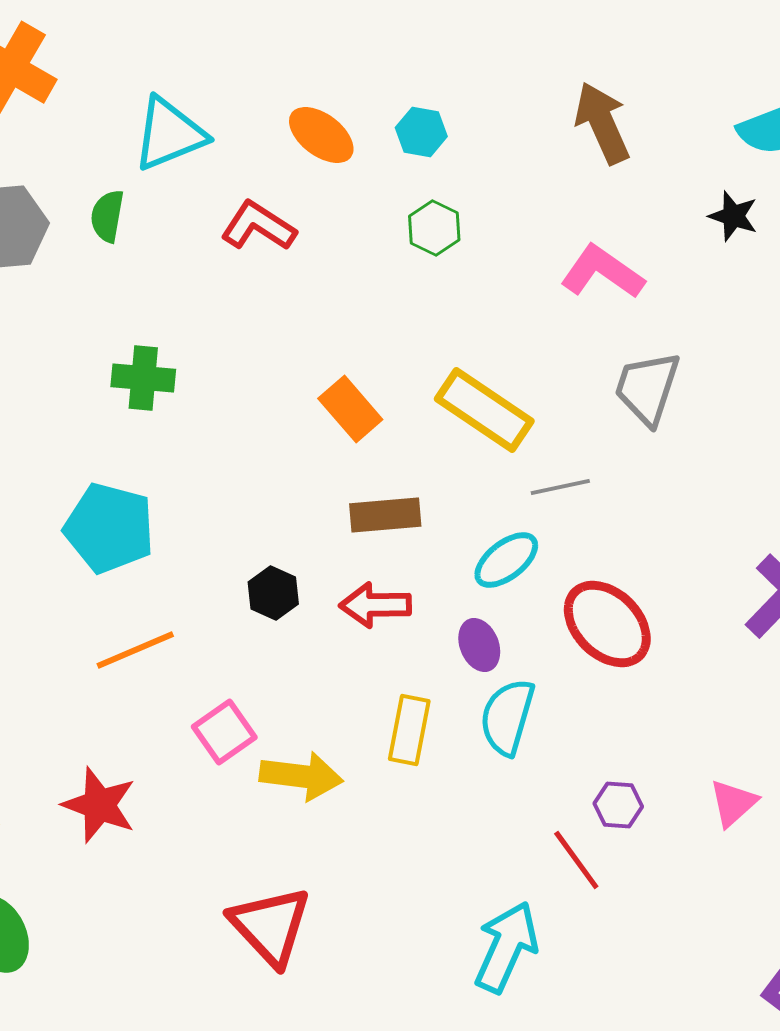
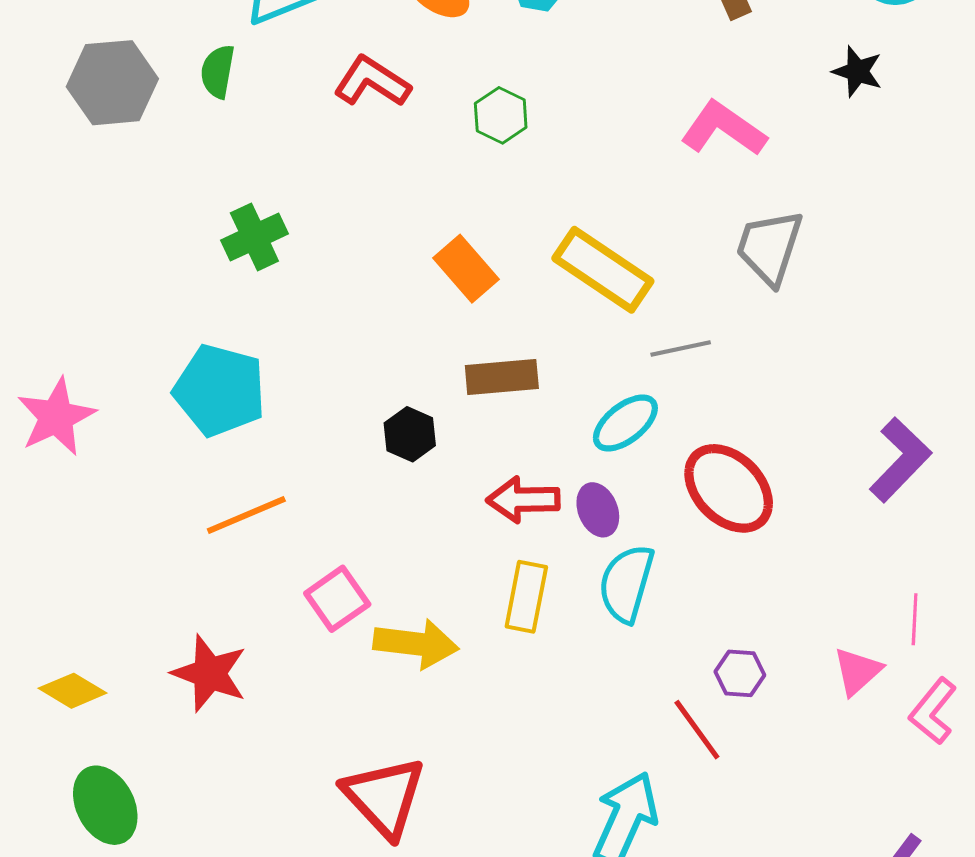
green hexagon: (434, 228) -> (501, 115), moved
green cross: (143, 378) -> (254, 237), turned -30
black hexagon: (273, 593) -> (410, 434), moved
red arrow: (375, 605) -> (523, 500), moved

